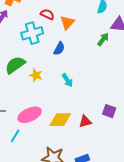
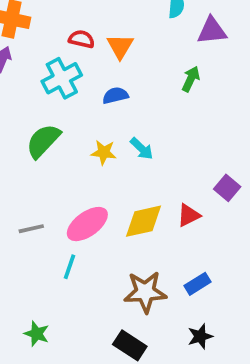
green arrow: (103, 39) -> (191, 79), moved
blue semicircle: (59, 49) -> (115, 95), turned -120
yellow star: (36, 75) -> (104, 152), moved
purple square: (109, 111) -> (227, 188), turned 32

